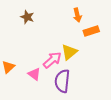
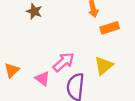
yellow triangle: (69, 52) -> (104, 66), moved

